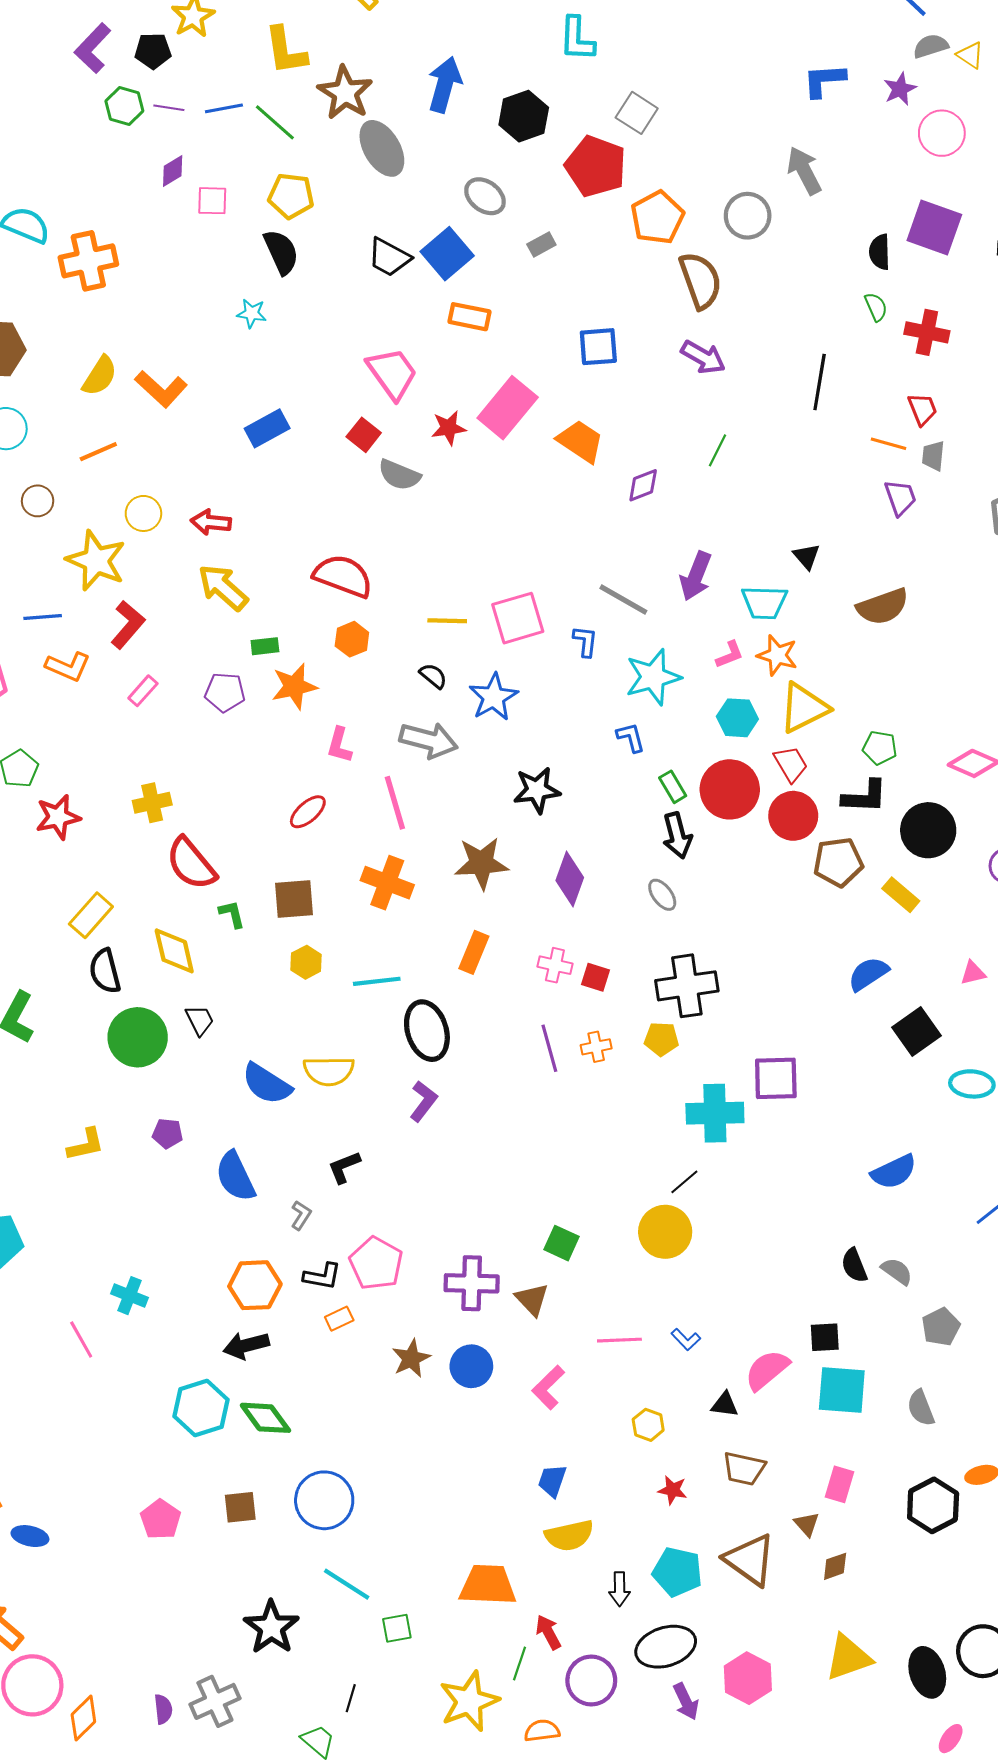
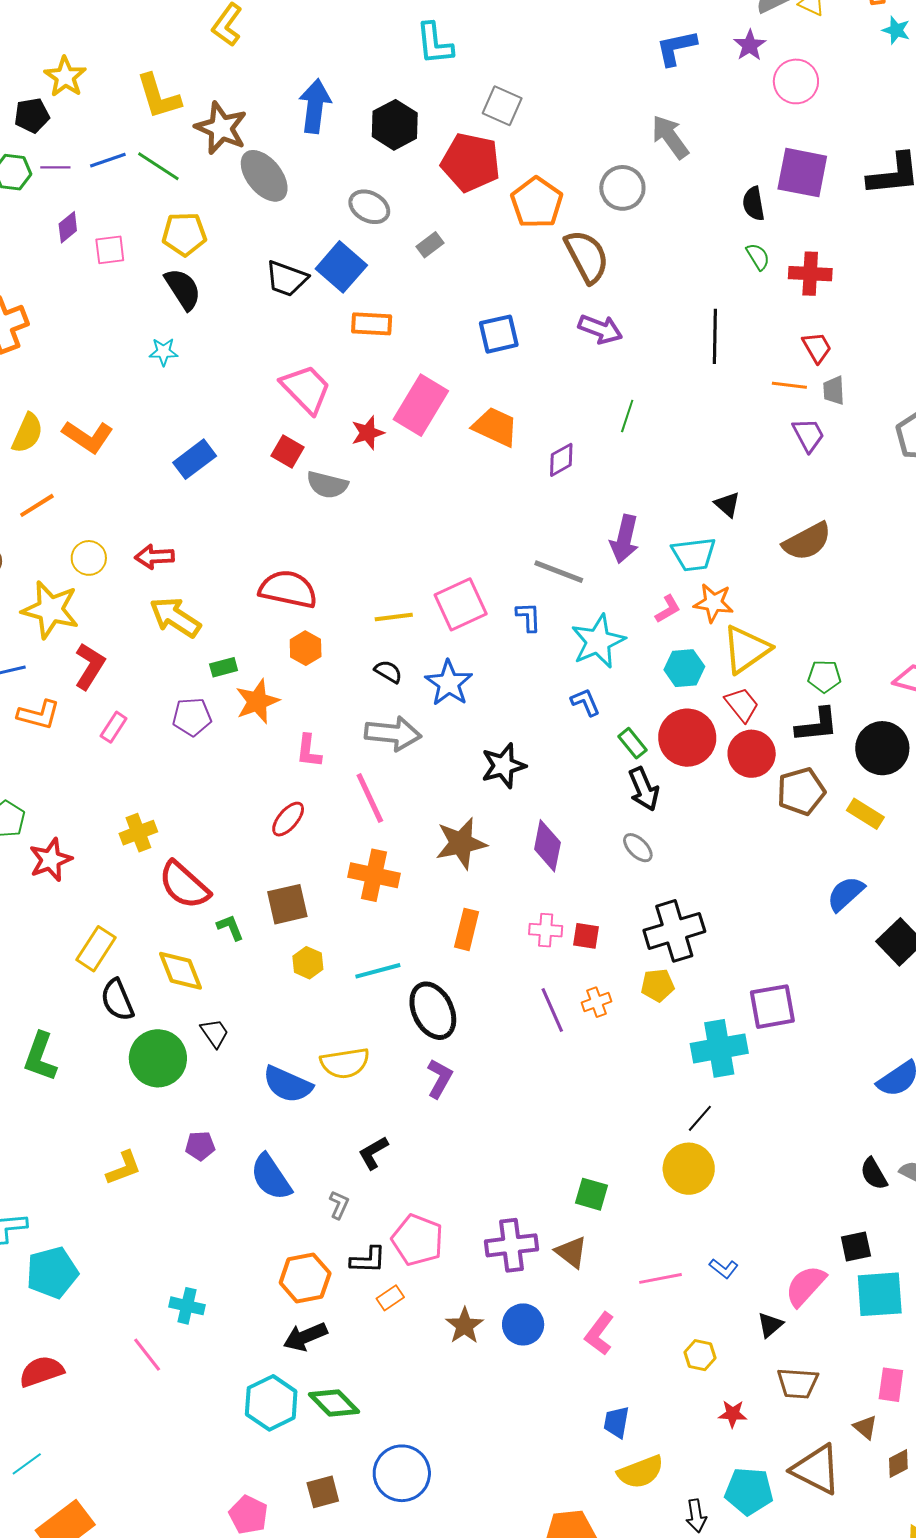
black triangle: (725, 1404) -> (770, 1325), turned -40

